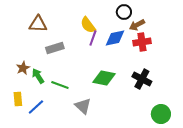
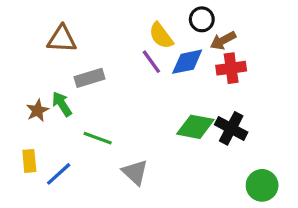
yellow semicircle: (88, 25) -> (161, 36), moved
purple line: (93, 38) -> (151, 62), turned -56
green arrow: (38, 76) -> (62, 104), moved
green diamond: (104, 78) -> (195, 127), moved

